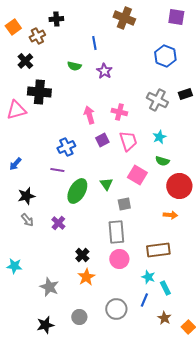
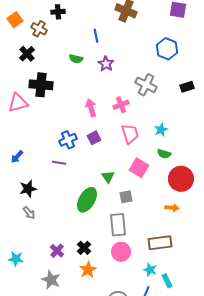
brown cross: (37, 36) -> (39, 29), turned -35
gray cross: (157, 100) -> (146, 85), moved
pink cross: (119, 112) -> (121, 105), turned -35
purple square: (102, 140) -> (94, 138), moved
green ellipse: (77, 191) -> (87, 200), moved
purple cross: (58, 223) -> (57, 251), moved

